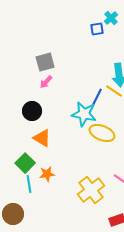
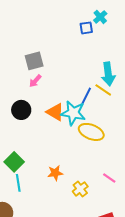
orange triangle: (42, 138) -> (55, 112), moved
orange star: (47, 174) -> (55, 173), moved
yellow cross: (91, 190) -> (80, 189), size x0.6

